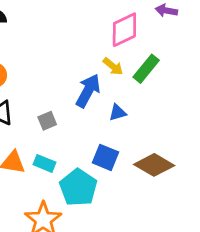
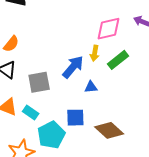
yellow arrow: (113, 66) -> (95, 53), turned 49
gray square: (47, 121) -> (39, 82), size x1.6
blue square: (105, 157) -> (75, 118), turned -36

